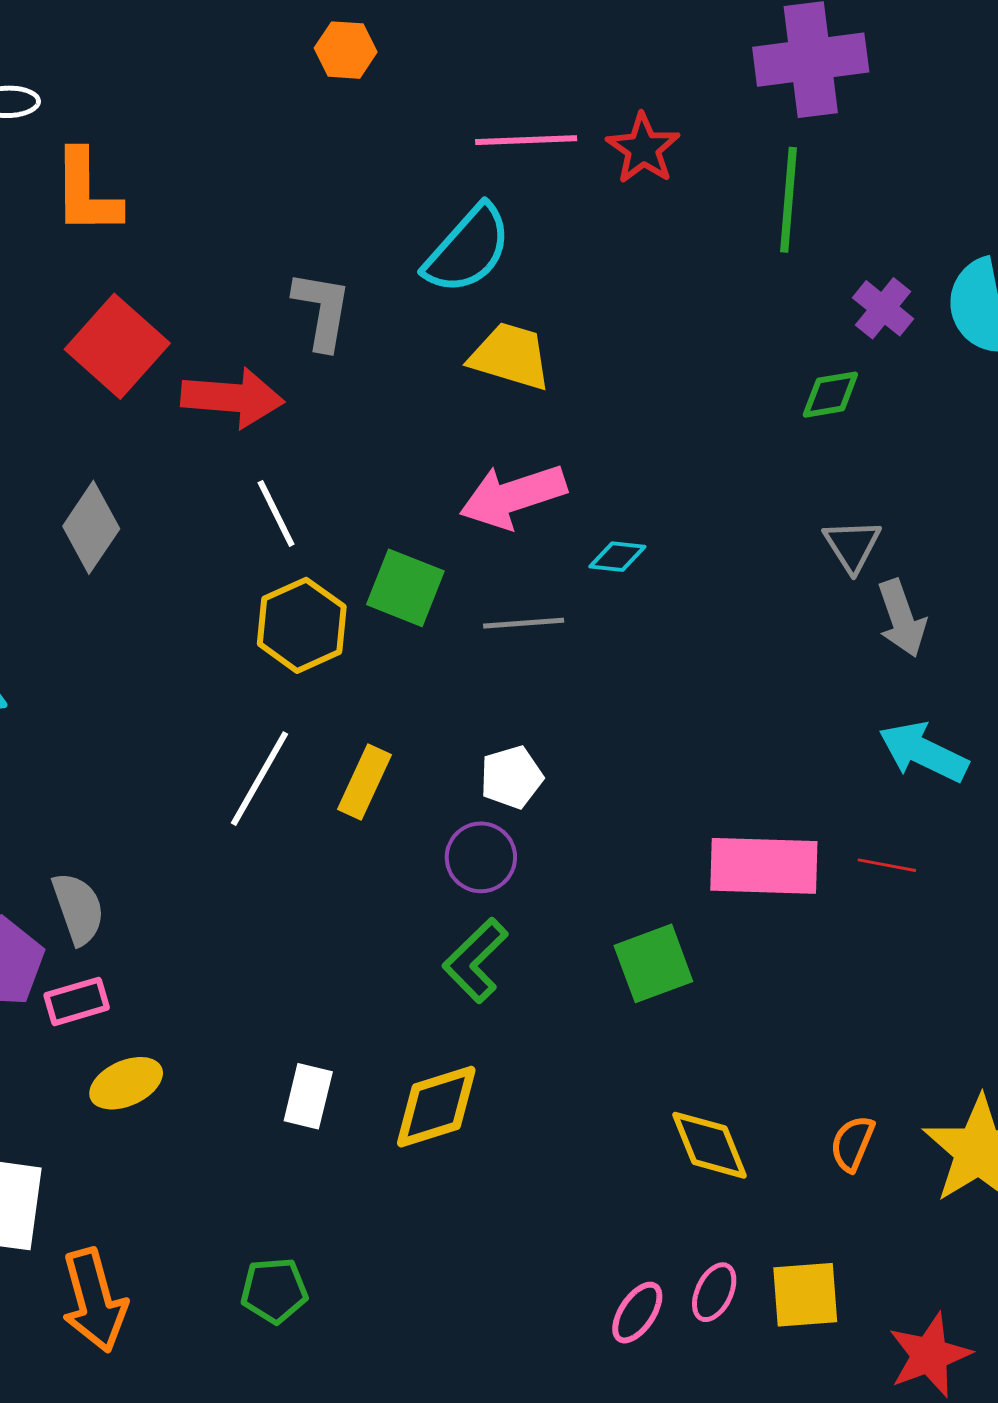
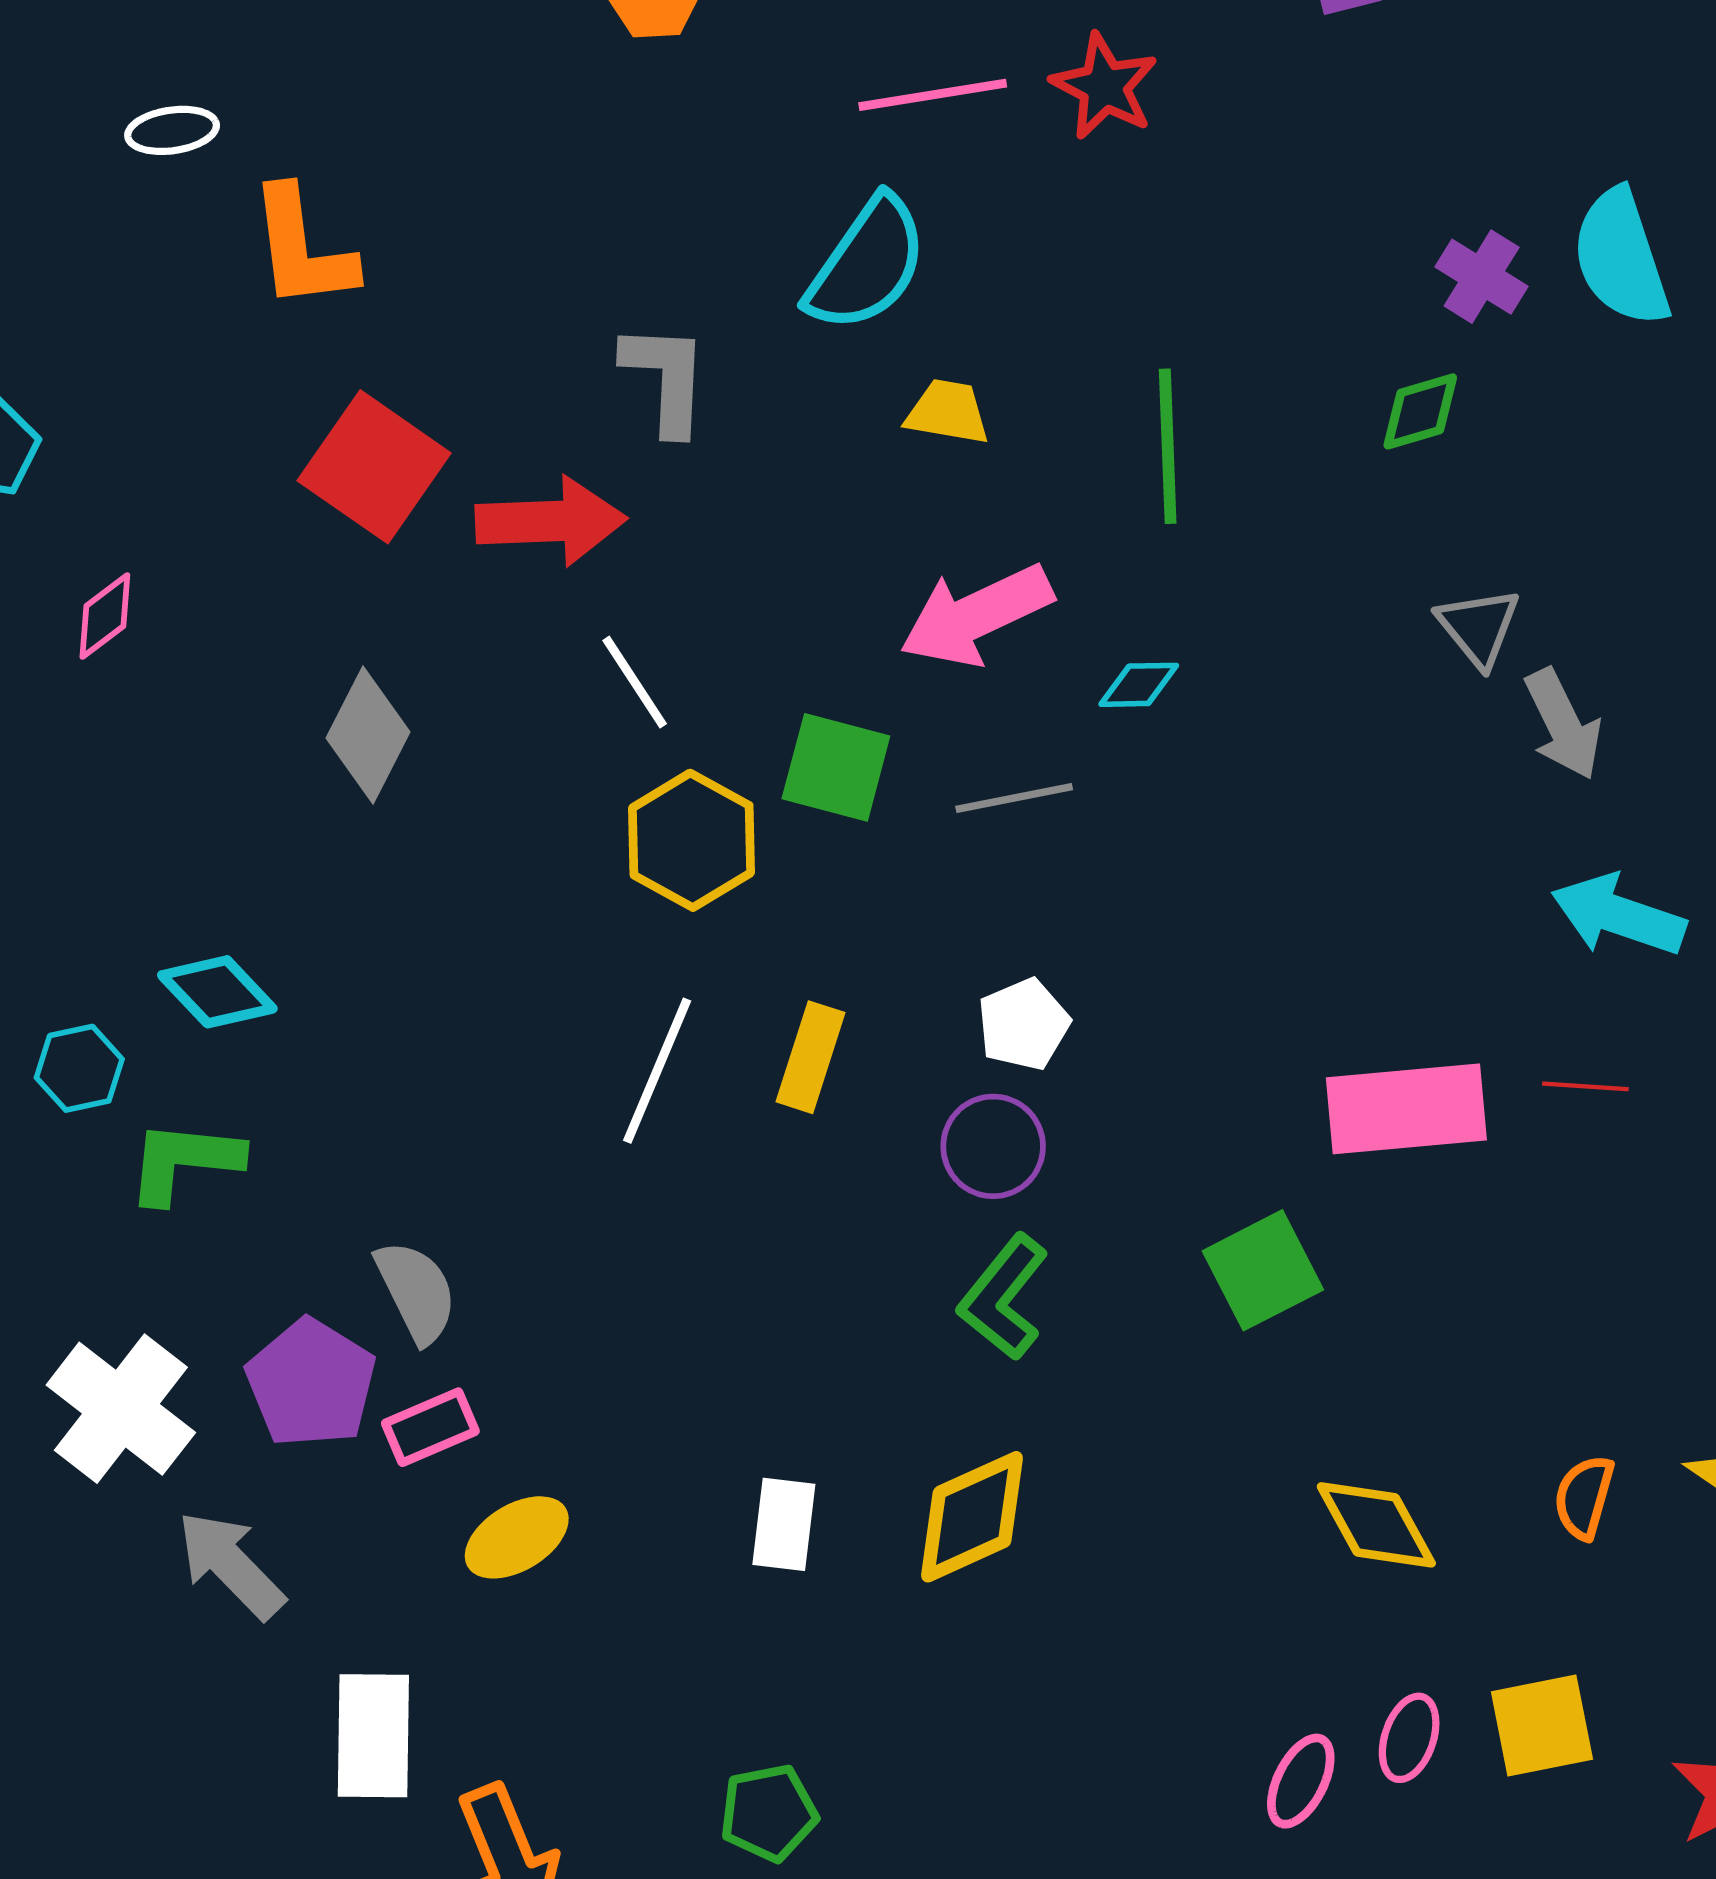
green line: (788, 200) -> (1168, 446), moved
yellow trapezoid: (510, 356) -> (948, 412), size x0.7

